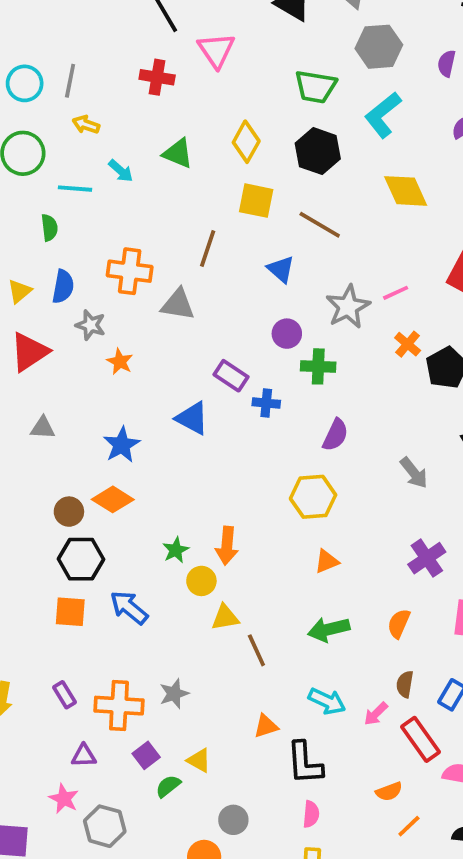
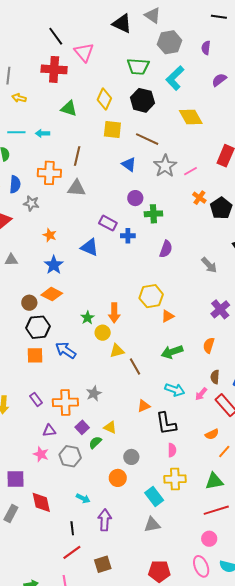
red cross: (157, 77) -> (54, 69), size x1.4
cyan arrow: (121, 171) -> (43, 133), moved, turned 144
brown line: (208, 249) -> (77, 156), moved
gray star: (348, 307) -> (165, 166), moved
orange star: (120, 362) -> (50, 235), moved
yellow hexagon: (313, 497) -> (151, 296), moved
gray hexagon: (105, 826) -> (70, 456), moved

